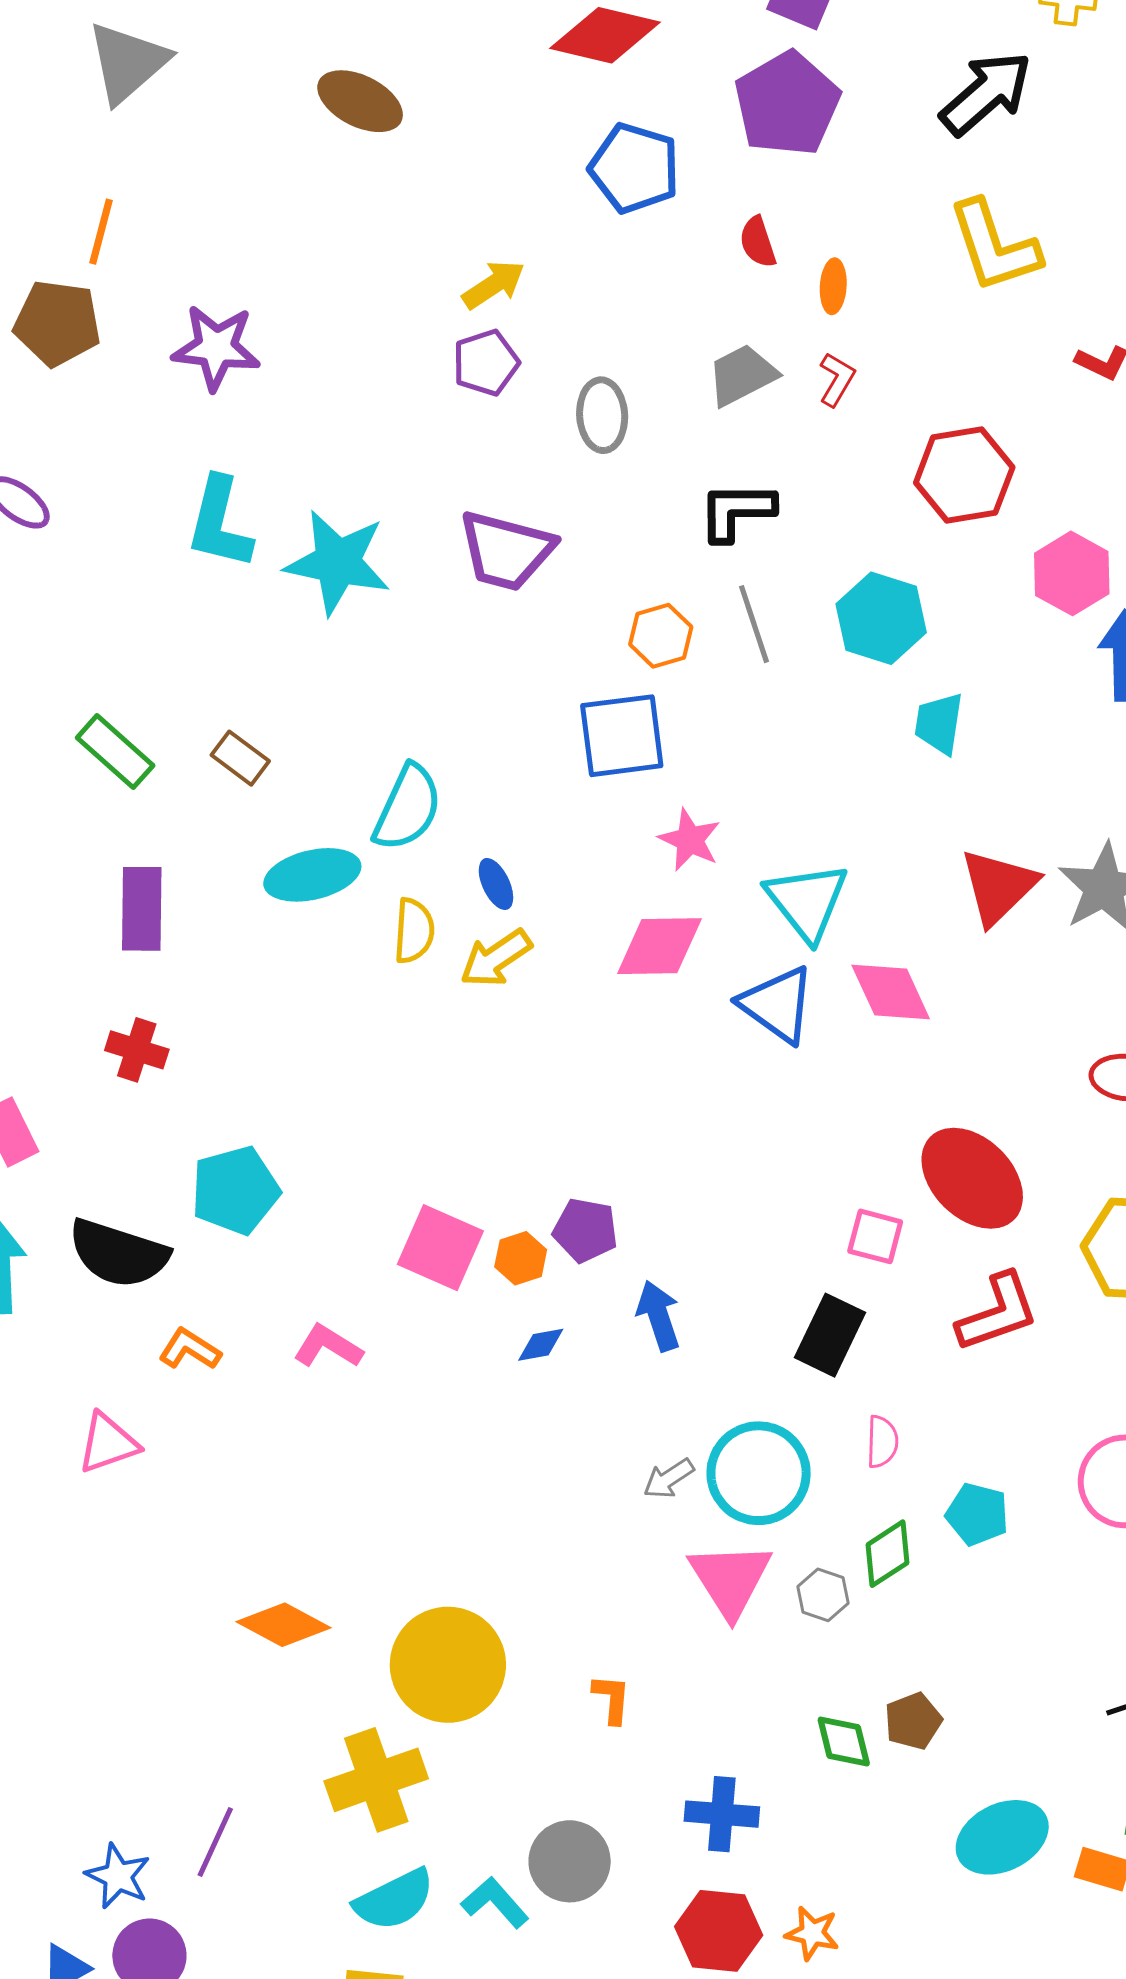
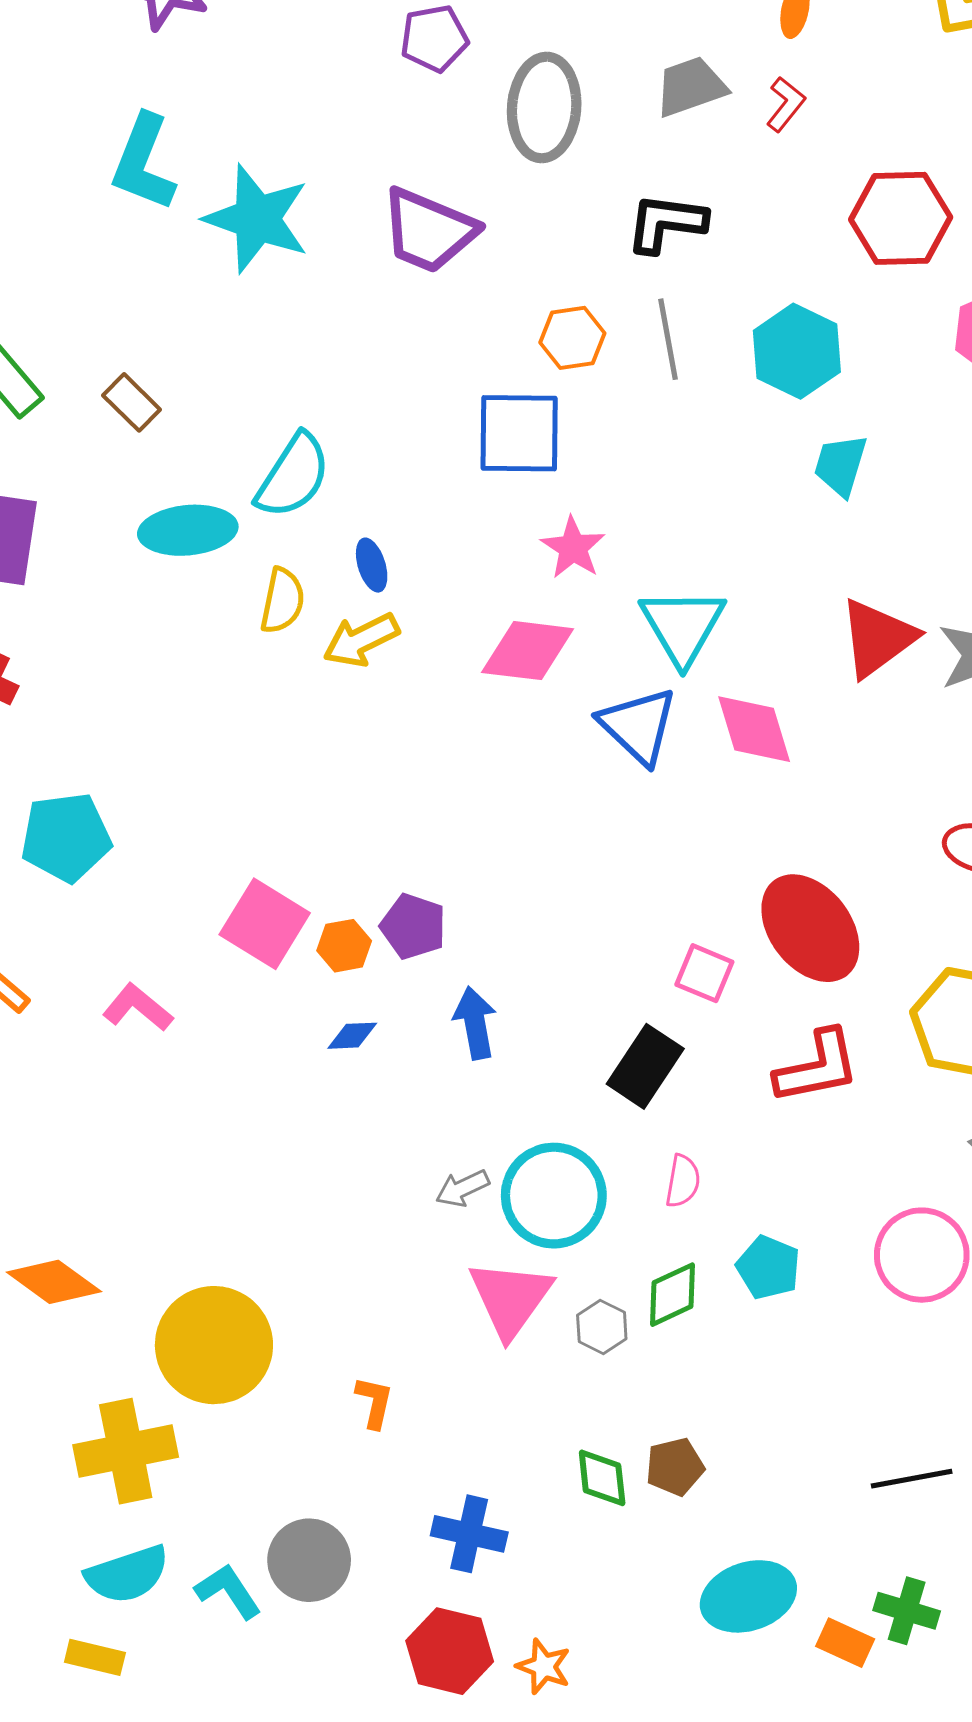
gray ellipse: (602, 415) -> (544, 107), size x1.4

